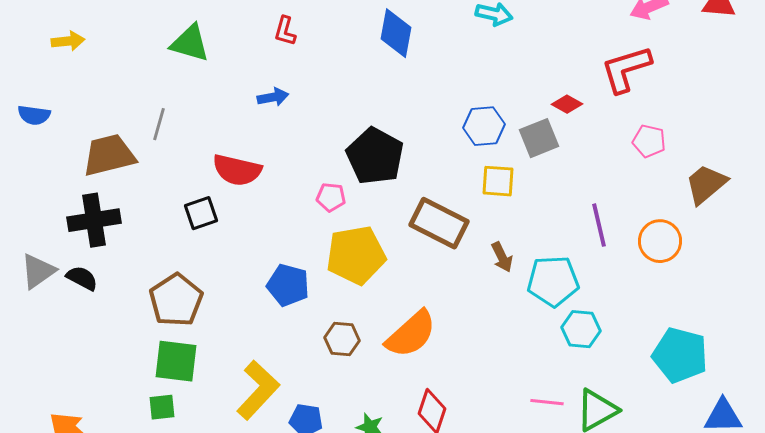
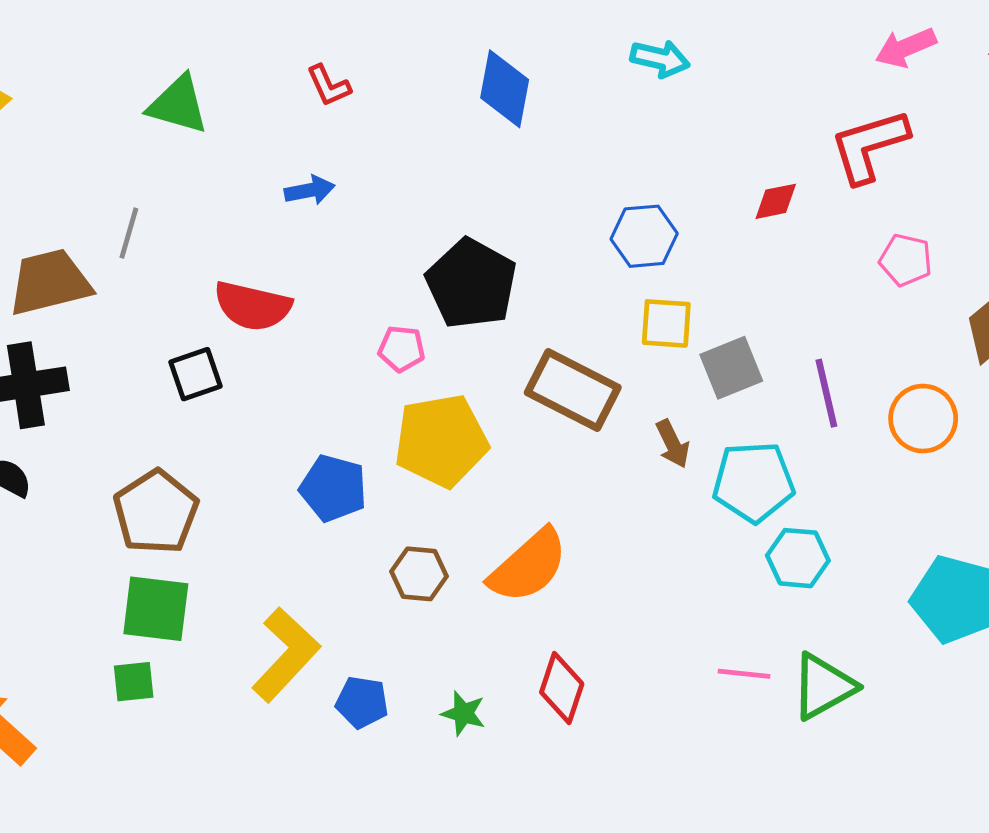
red L-shape: (285, 31) -> (329, 86), turned -40
red diamond: (567, 104) -> (776, 201), turned -40
gray square: (539, 138) -> (731, 368), moved

